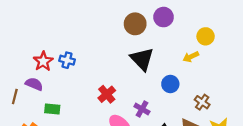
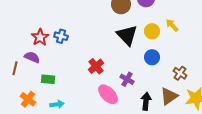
yellow circle: (206, 36) -> (152, 31), moved
yellow arrow: (191, 57) -> (172, 25), moved, turned 72

